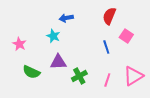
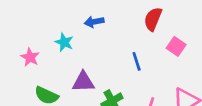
cyan star: (53, 36) -> (64, 42), moved
blue line: (106, 47) -> (137, 61), moved

